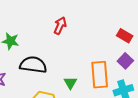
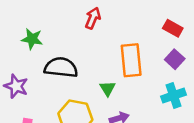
orange rectangle: (100, 75) -> (131, 60), moved

